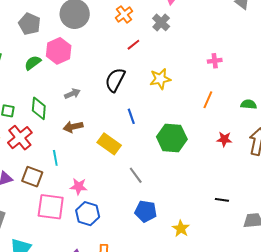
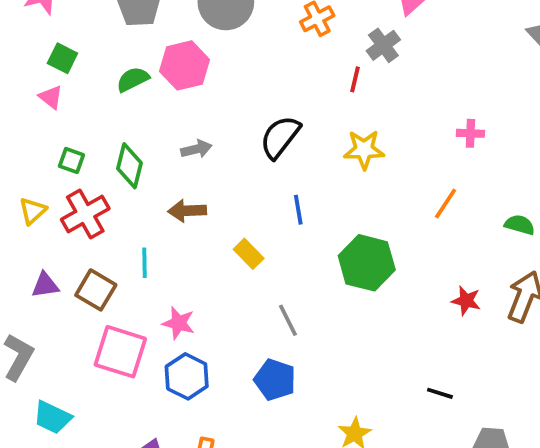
red line: (133, 45) -> (355, 79), moved, turned -48
red star: (224, 139) -> (466, 301), moved
yellow rectangle: (109, 144) -> (249, 254), size x0.7
blue pentagon: (146, 211) -> (275, 380), moved

